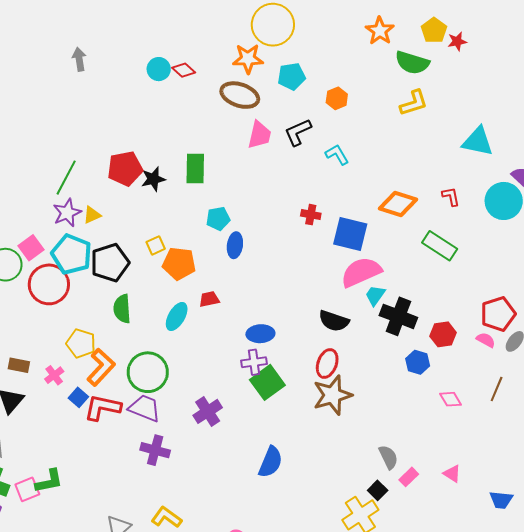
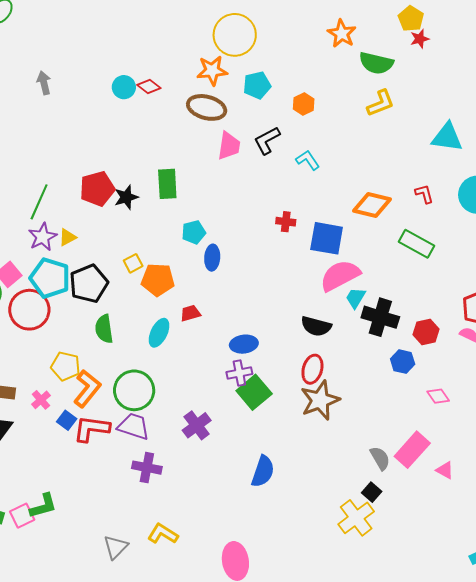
yellow pentagon: (434, 30) -> (411, 19), moved
pink rectangle: (409, 477) -> (412, 450), moved, size x1.8

